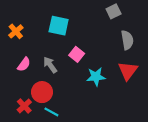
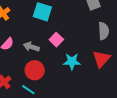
gray arrow: (50, 65) -> (31, 47), turned -42
red circle: (42, 92) -> (35, 70), moved

